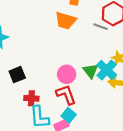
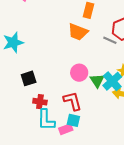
pink circle: (67, 74) -> (79, 73), moved
cyan square: (69, 115) -> (73, 120), turned -32

